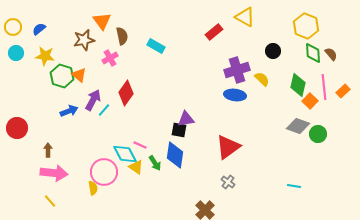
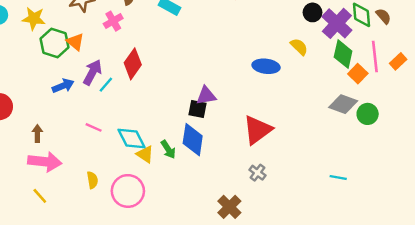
purple cross: (237, 70) -> (337, 23), moved, turned -30
pink line: (140, 145) -> (94, 127), moved
pink circle: (104, 172) -> (128, 191), moved

